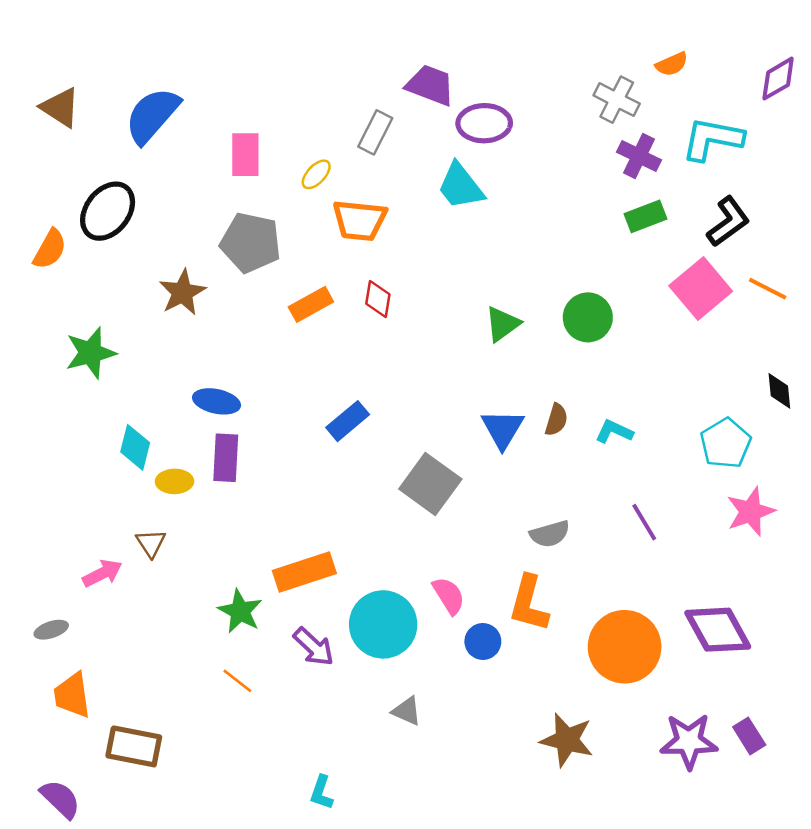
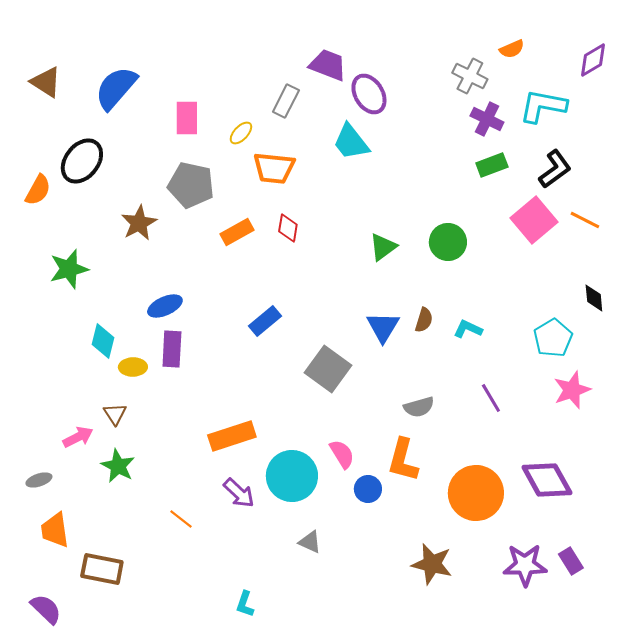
purple ellipse: (484, 123) -> (369, 94), turned 60
blue ellipse: (216, 401) -> (165, 306), turned -36
green star: (240, 611) -> (118, 466), moved

